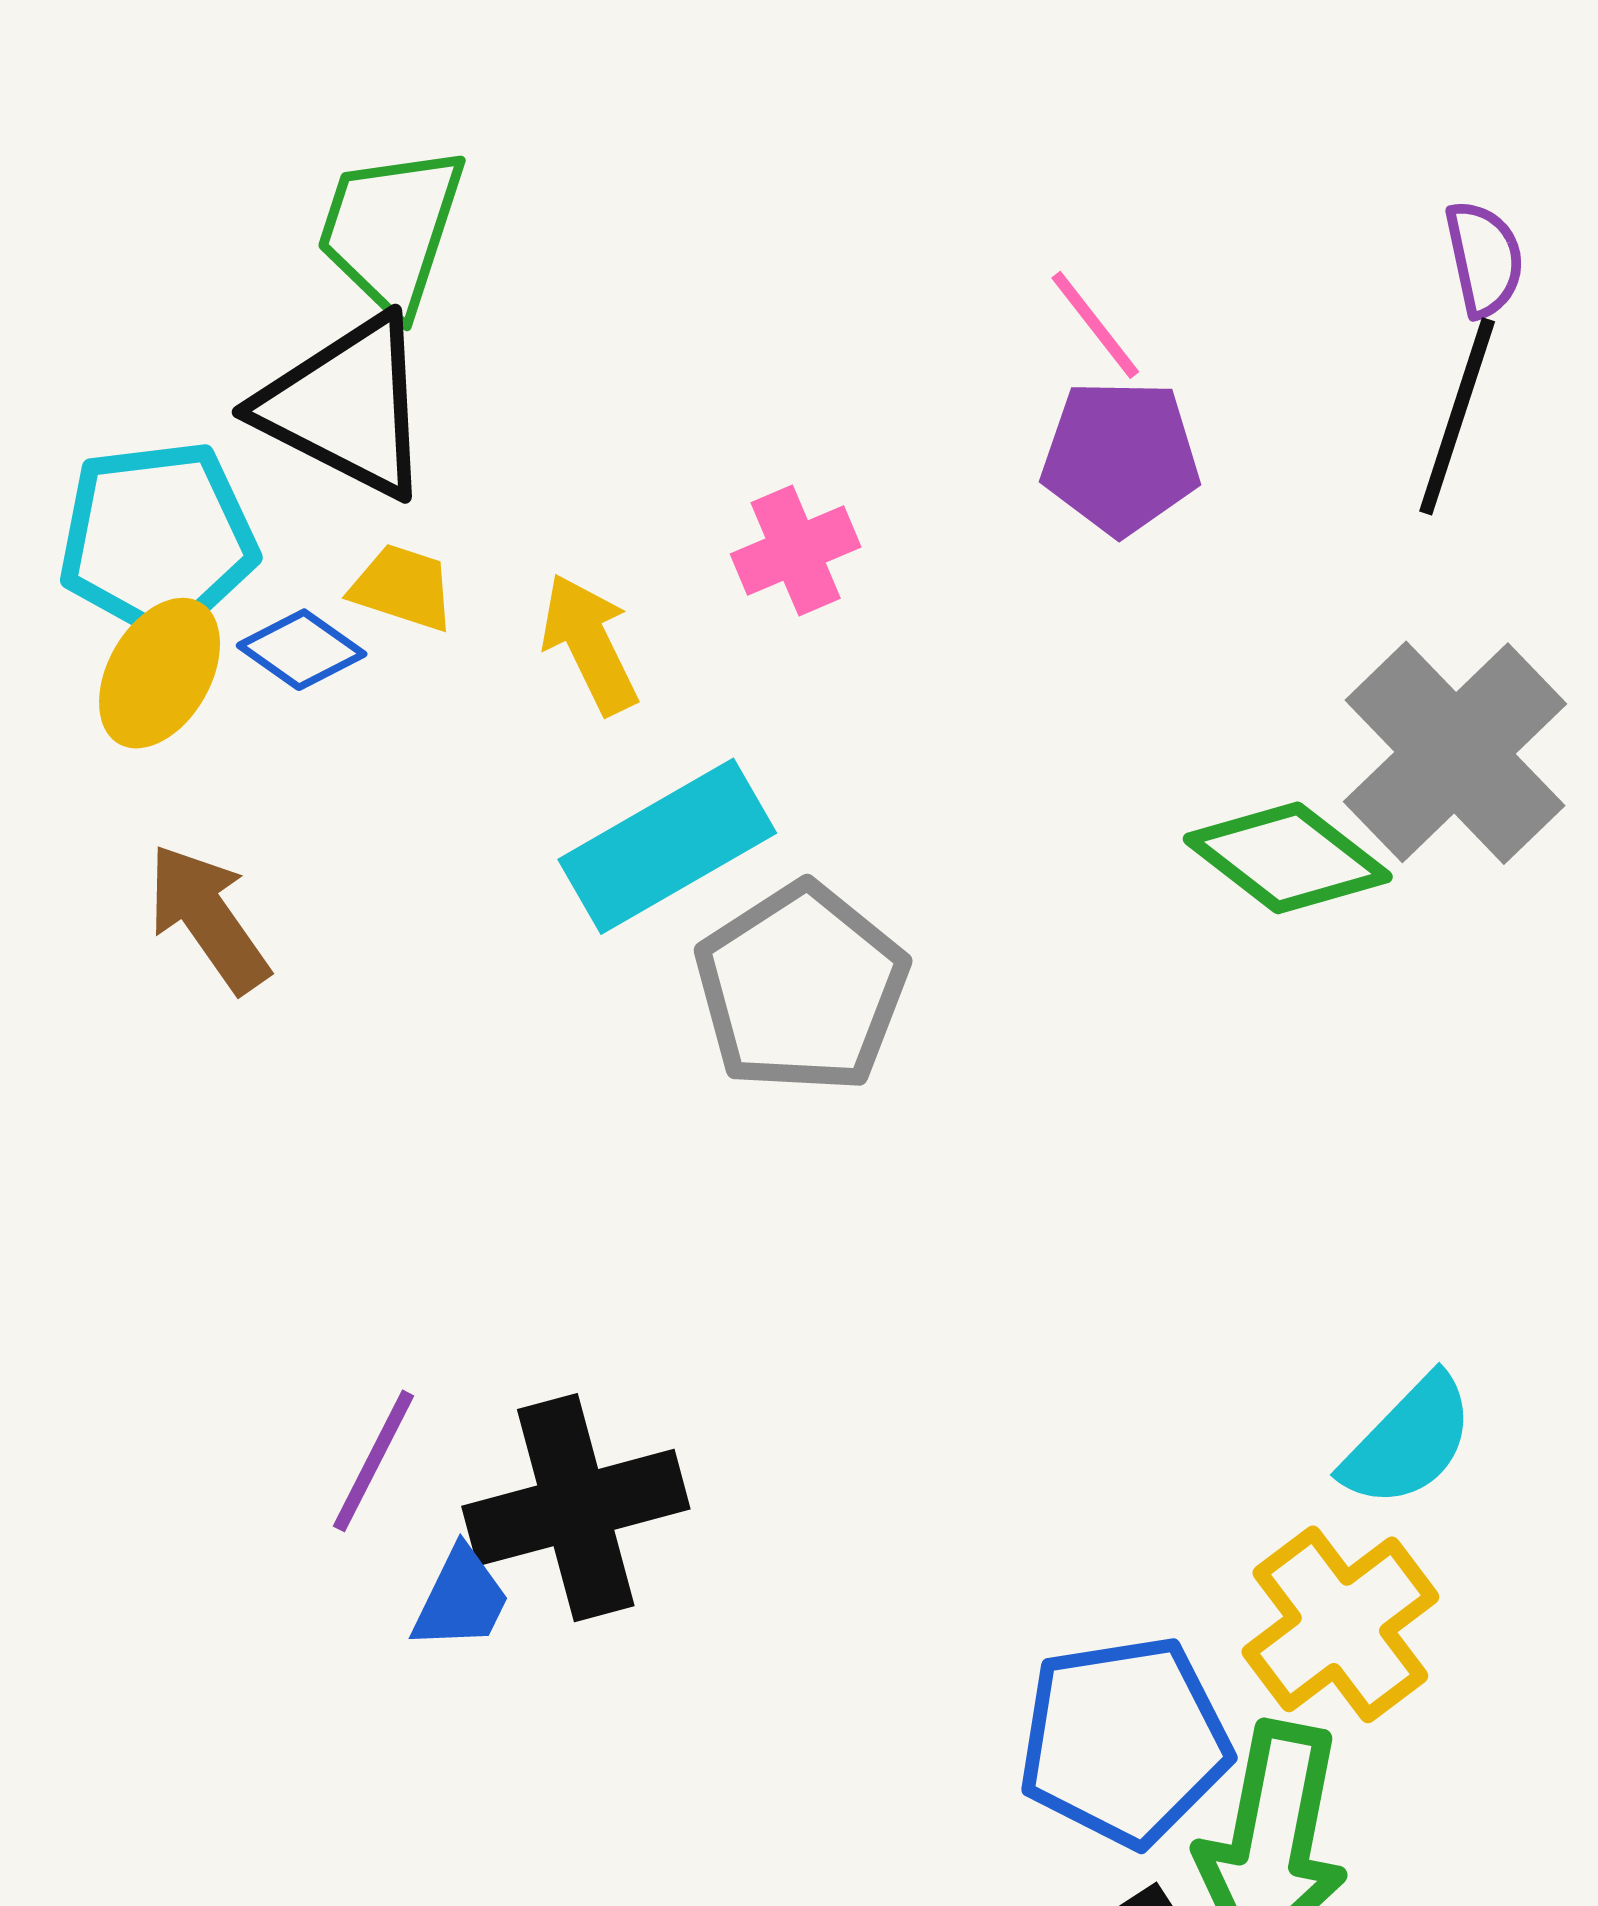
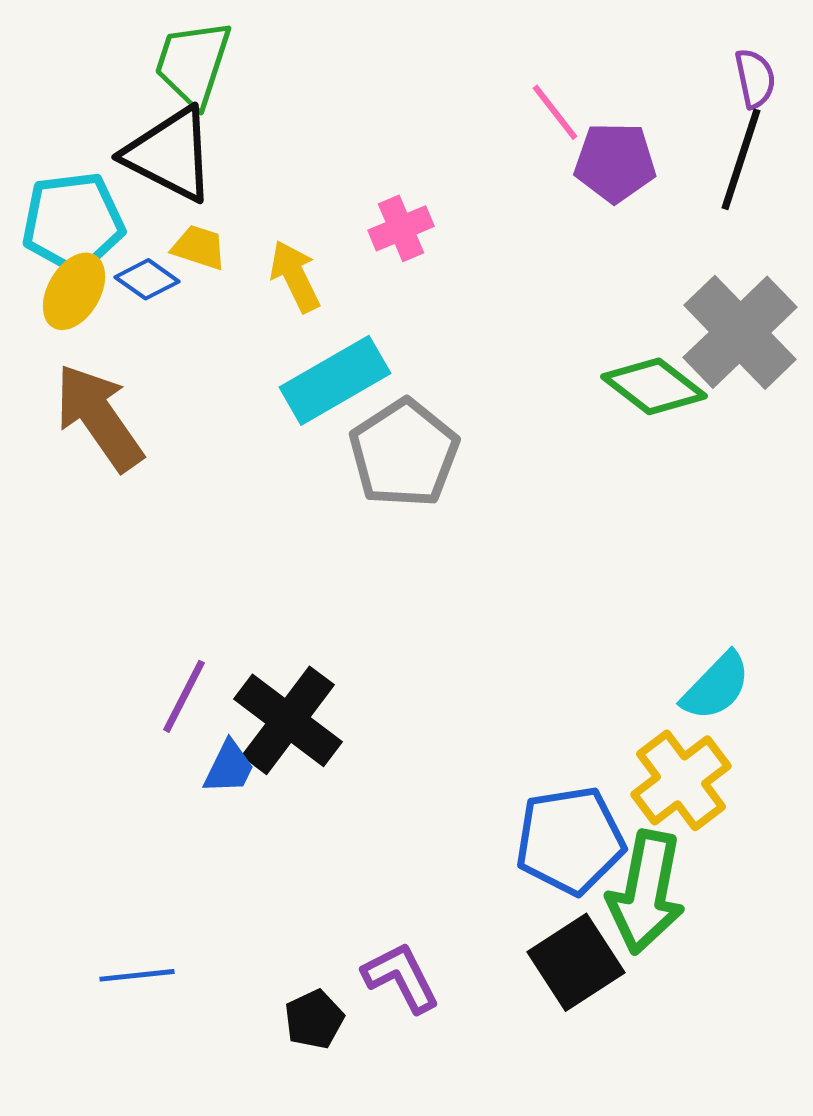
purple pentagon: (1120, 457) -> (615, 162), moved
brown arrow: (208, 918) -> (99, 417), size x1.4
black cross: (576, 1508) -> (288, 720), turned -38

